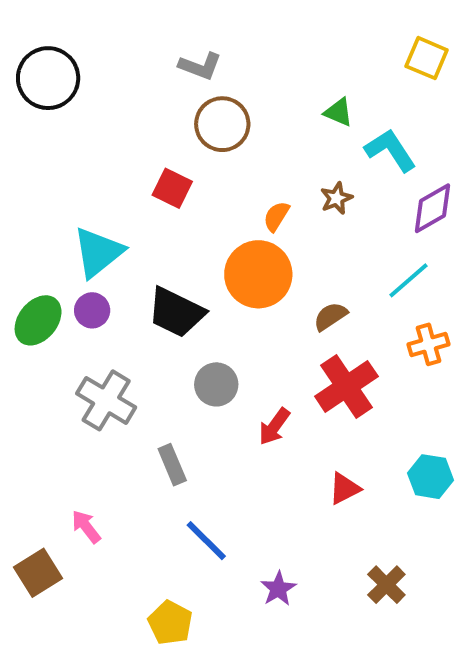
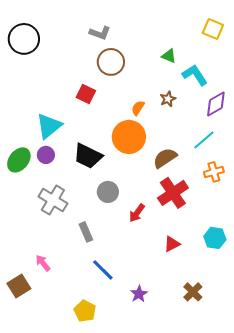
brown semicircle: (330, 316) -> (165, 158), size x1.4

